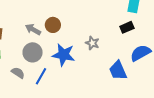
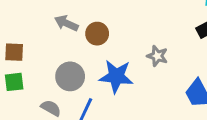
gray arrow: (33, 29) -> (66, 23), moved

